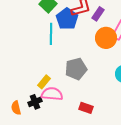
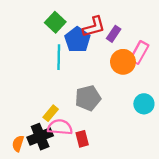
black cross: (35, 102) -> (40, 137), size x1.5
orange semicircle: (16, 108) -> (18, 144), turned 32
red rectangle: (86, 108) -> (82, 139), moved, turned 56

